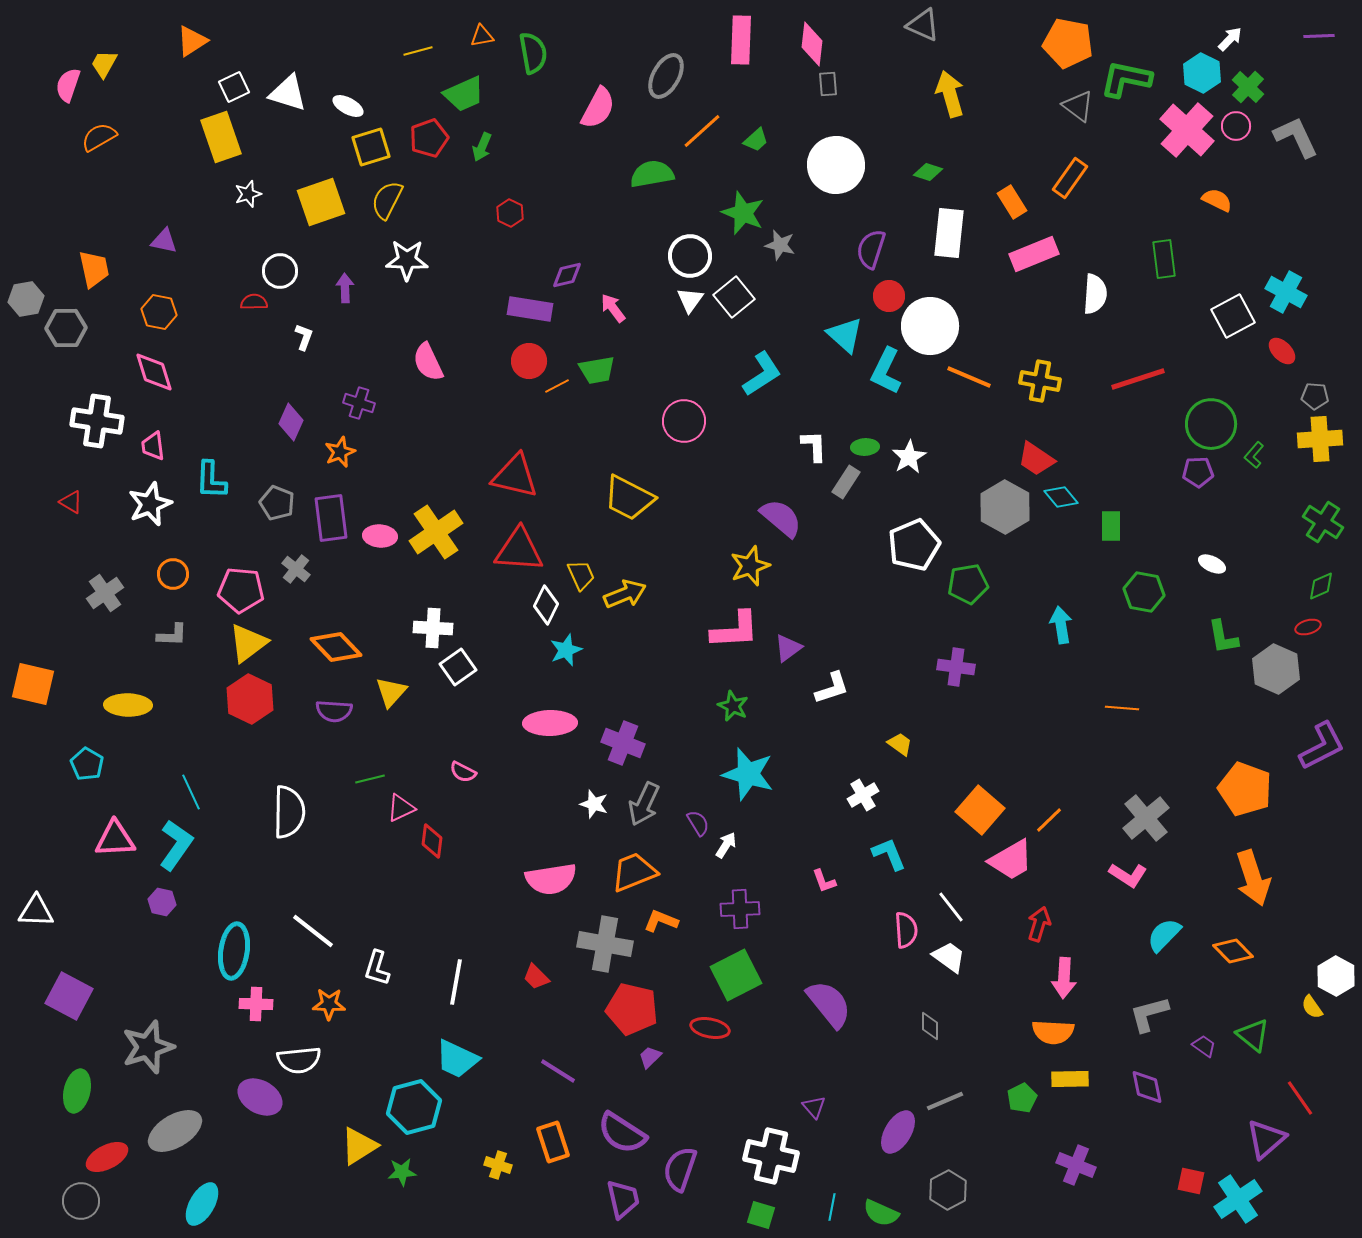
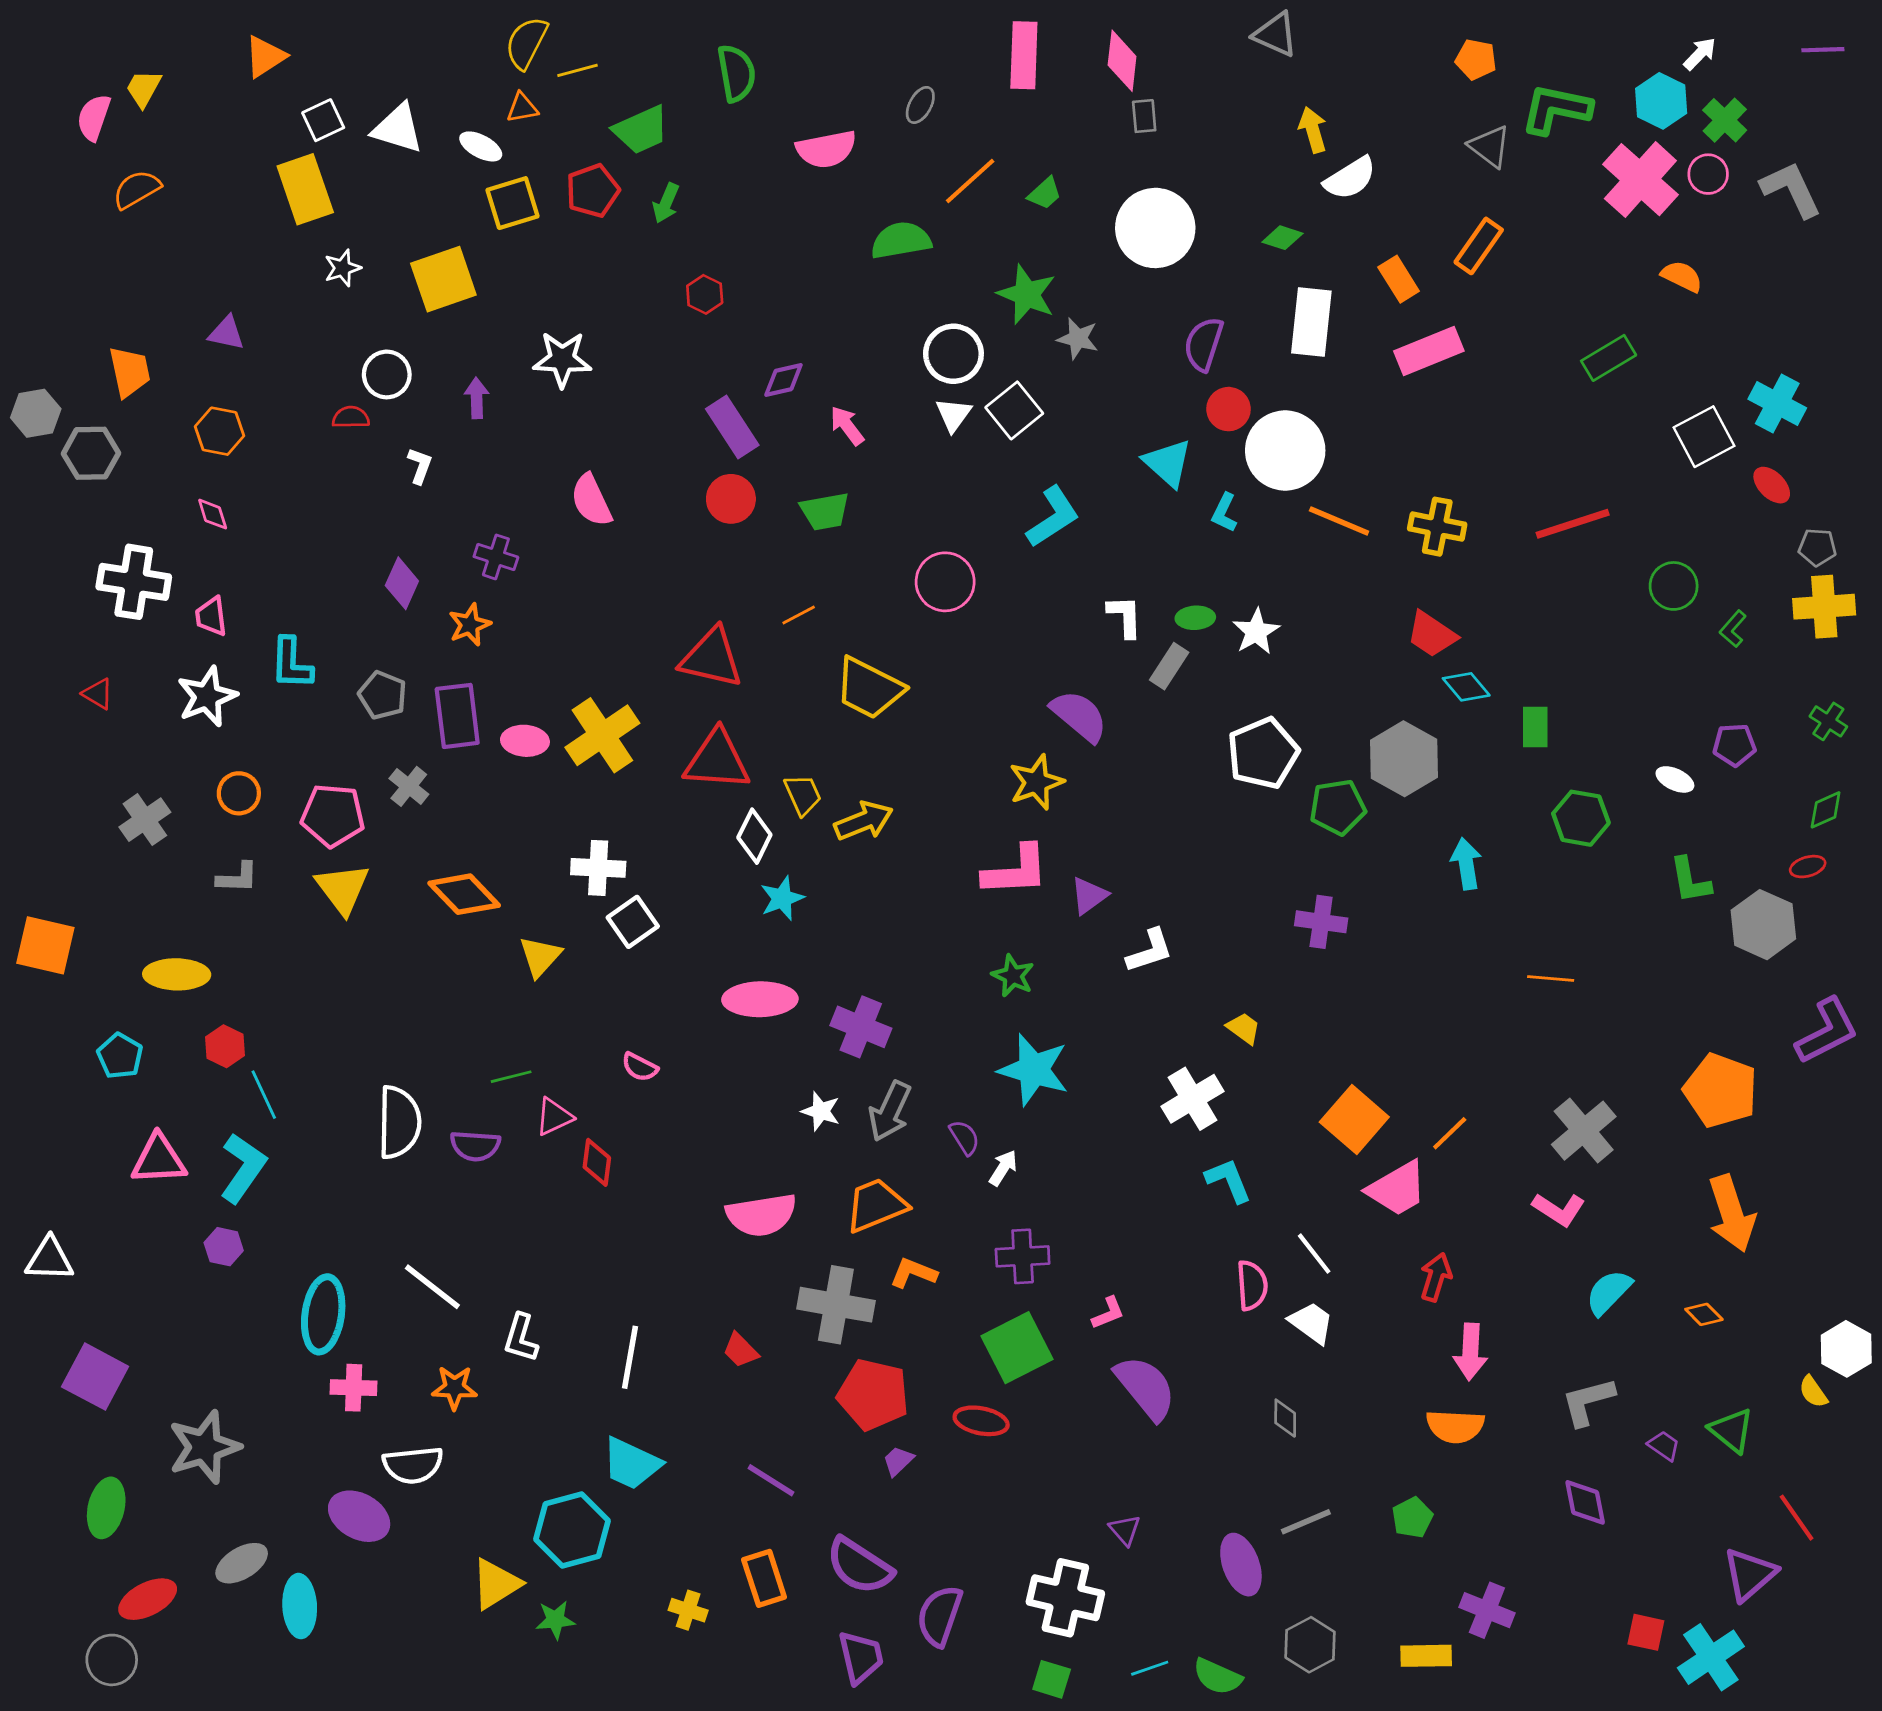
orange triangle: (482, 36) -> (522, 108), moved
orange pentagon: (1068, 43) -> (1476, 59), size x0.6
gray ellipse: (666, 76) -> (920, 105), size x0.6
yellow arrow: (950, 94) -> (1313, 130), size x0.7
pink semicircle: (598, 108) -> (826, 149), turned 51
yellow semicircle: (387, 200) -> (526, 43), moved
green rectangle: (1164, 259) -> (1609, 358), turned 66
white semicircle: (1095, 294) -> (1350, 178), moved, turned 54
purple rectangle: (530, 309) -> (732, 427), turned 48
cyan L-shape: (886, 371) -> (1224, 513), size x0.6
pink diamond: (154, 372) -> (213, 514), size x0.6
orange line: (557, 386) -> (799, 615), moved
green circle: (1211, 424) -> (1674, 586), size x0.7
purple pentagon: (1198, 472) -> (1734, 745), moved
gray hexagon: (1005, 507) -> (1404, 759), moved
green cross: (1323, 522) -> (1828, 721), size x0.7
yellow triangle: (248, 643) -> (343, 889), turned -30
red hexagon: (250, 699) -> (225, 1046), moved, size x0.6
purple semicircle: (334, 711) -> (475, 1146), moved
white cross: (863, 795) -> (1193, 1099), size x1.4
pink L-shape: (824, 881) -> (1108, 1313), moved, turned -92
orange diamond: (1233, 951) -> (1704, 1314), size x0.7
yellow rectangle: (1070, 1079) -> (1426, 1656), moved
gray ellipse: (175, 1131) -> (242, 1563), size x0.7
purple ellipse: (898, 1132) -> (1241, 1565), turned -51
cyan ellipse: (202, 1204) -> (300, 1606), moved, turned -33
cyan line: (832, 1207) -> (1150, 1668), turned 60

